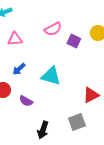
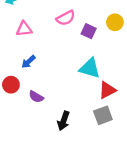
cyan triangle: (51, 76) -> (90, 68), moved
gray square: (77, 122) -> (103, 115), moved
black arrow: (43, 130) -> (63, 121), moved

